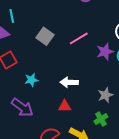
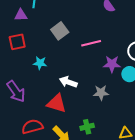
cyan star: (31, 80) -> (40, 63), moved
gray star: (105, 95) -> (101, 93), moved
red triangle: (65, 106) -> (57, 103), size x1.5

